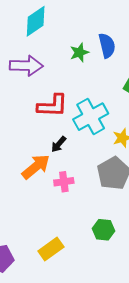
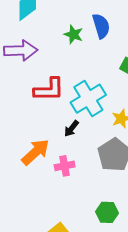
green star: (79, 53) -> (74, 34), turned -30
black arrow: (59, 144) -> (71, 129), moved

